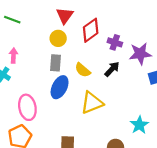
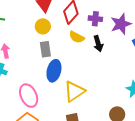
black arrow: (112, 69) -> (98, 44), turned 133
yellow semicircle: (83, 70) -> (77, 37), moved
yellow triangle: (92, 103) -> (74, 91), moved

